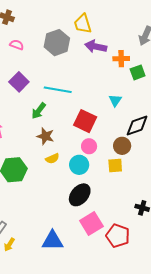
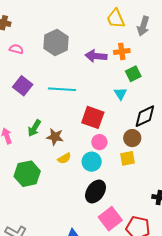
yellow trapezoid: (83, 24) -> (116, 19), moved
purple arrow: (96, 46) -> (96, 56), moved
green square: (138, 72) -> (133, 74), moved
green arrow: (39, 111) -> (34, 128), moved

